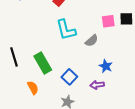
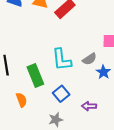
cyan L-shape: (66, 30) -> (62, 60), moved
blue star: (106, 66) -> (103, 72), moved

